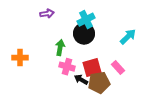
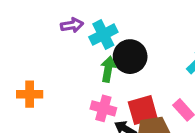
cyan cross: (86, 20) -> (103, 35), moved
green arrow: (60, 48) -> (108, 69), moved

